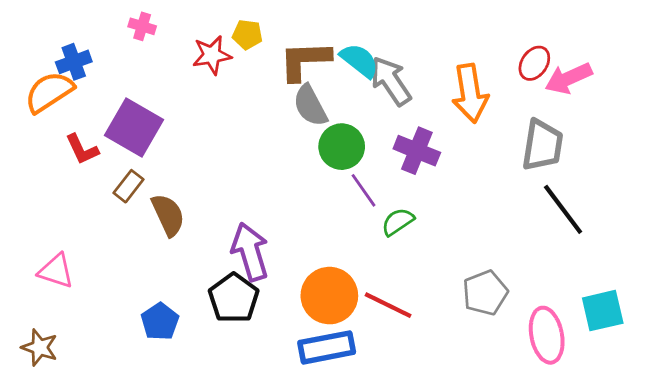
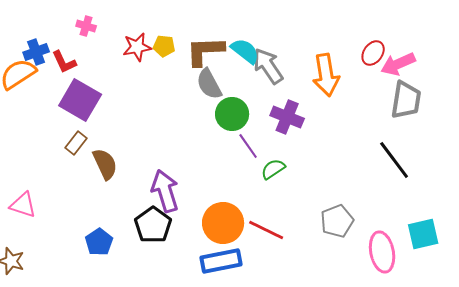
yellow pentagon: (247, 35) -> (164, 46), moved
gray trapezoid: (543, 145) -> (406, 100), moved
red L-shape: (82, 149) -> (64, 62), moved

